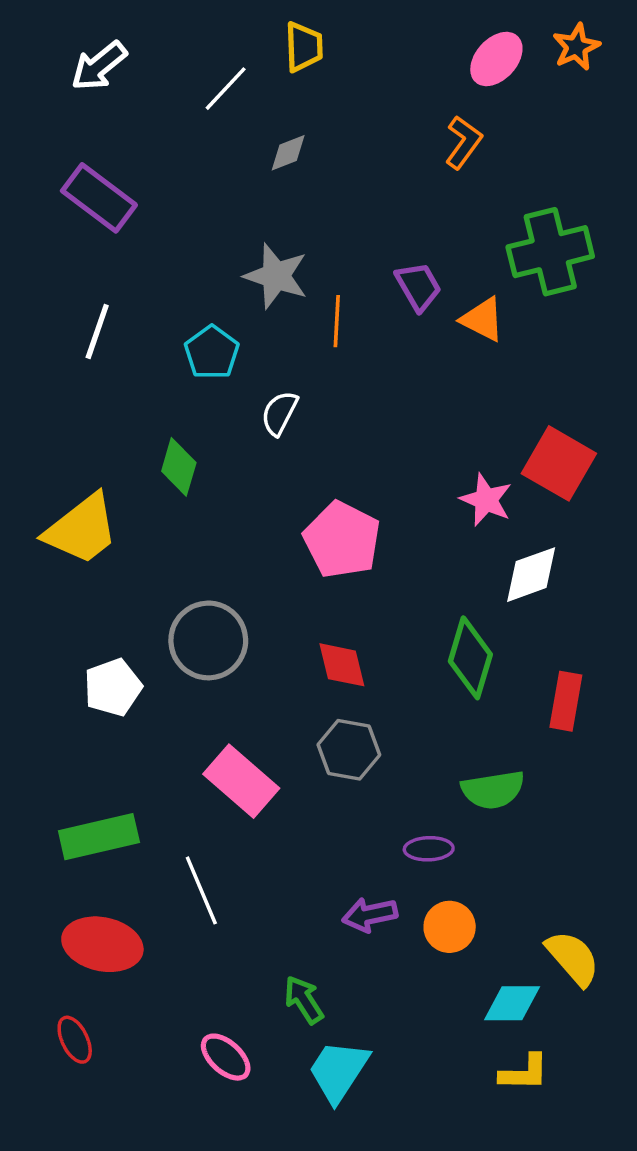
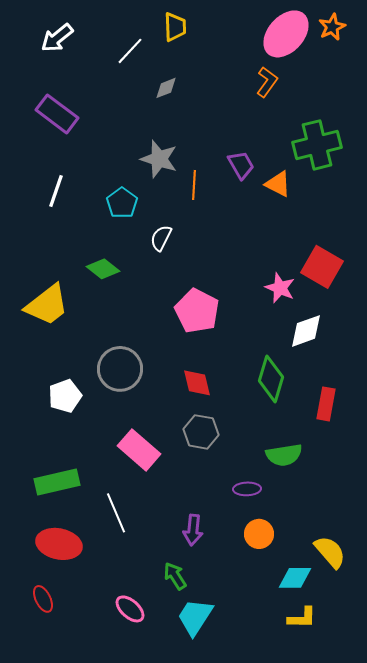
pink ellipse: (496, 59) -> (286, 34), size x1.5
green diamond: (179, 467) -> (103, 269), turned -68
purple arrow: (370, 915) -> (193, 530), moved, turned -72

